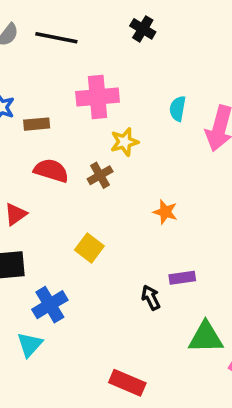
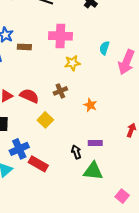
red semicircle: (51, 171) -> (29, 96), moved
brown cross: (100, 175) -> (60, 91), moved
green triangle: (206, 337) -> (93, 171), moved
red rectangle: (127, 383) -> (38, 164), moved

